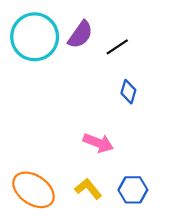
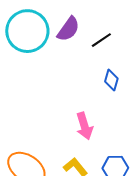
pink arrow: (98, 143) -> (84, 126), turned 52

